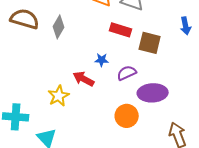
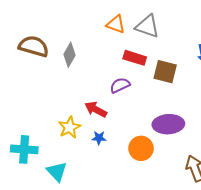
blue star: (102, 60) -> (99, 138), moved
purple semicircle: (127, 73) -> (120, 85), moved

